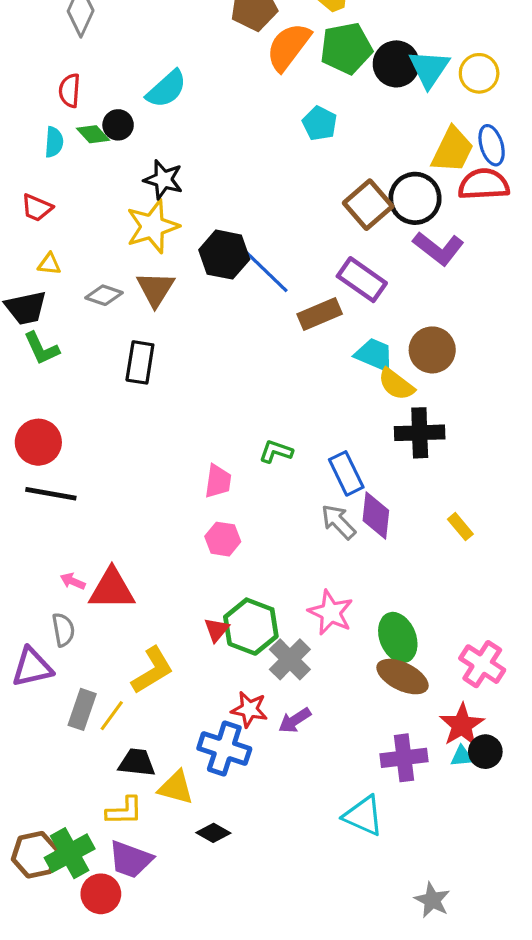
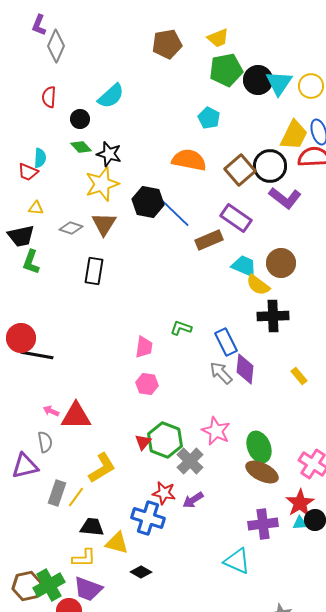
orange semicircle: (288, 47) -> (189, 160), moved, turned 64
green diamond: (93, 134) -> (81, 147), moved
cyan semicircle: (54, 142) -> (40, 158), moved
green L-shape: (41, 348) -> (31, 262), turned 45
red circle: (38, 442) -> (21, 338), moved

